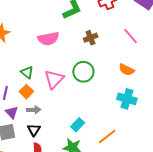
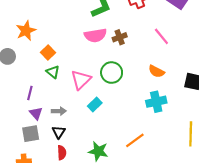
pink semicircle: (48, 39) -> (95, 35), moved
orange square: (26, 92) -> (48, 53), moved
cyan cross: (127, 99) -> (156, 102), turned -30
cyan rectangle: (78, 125) -> (95, 104), moved

